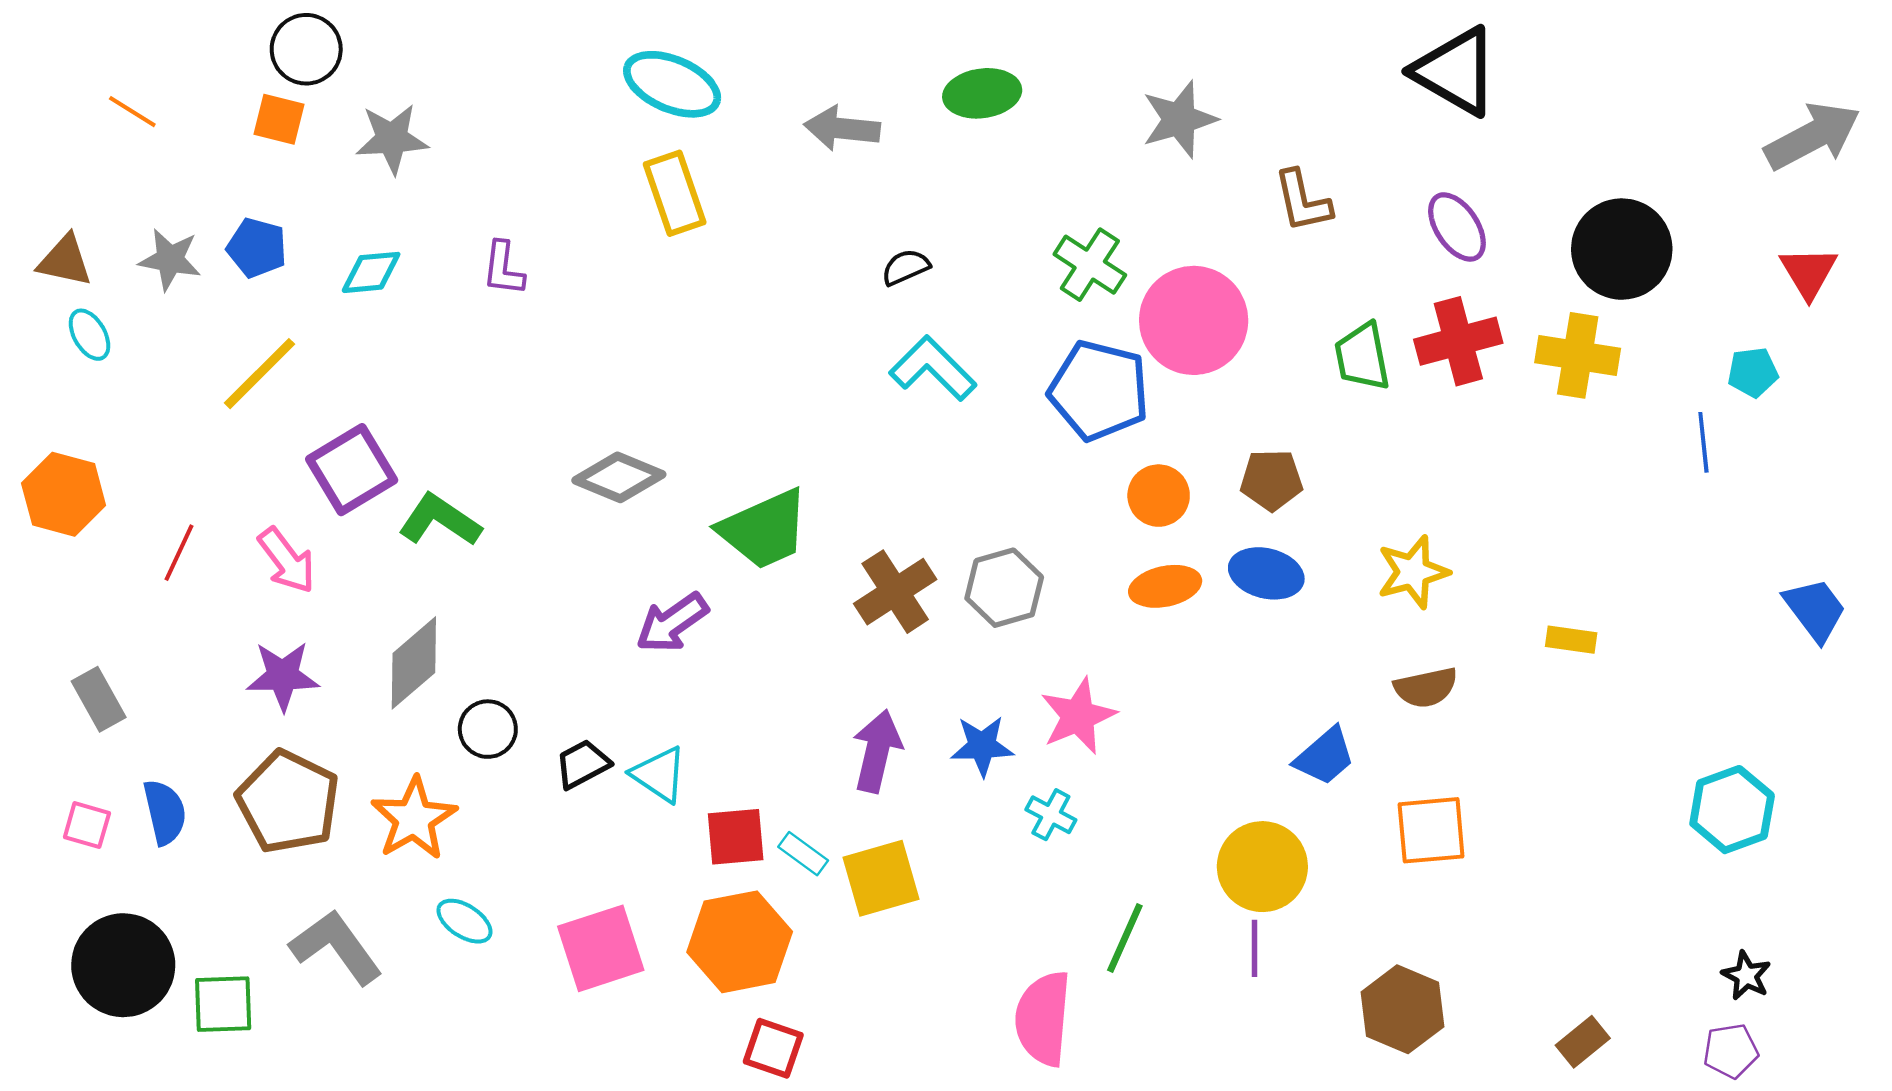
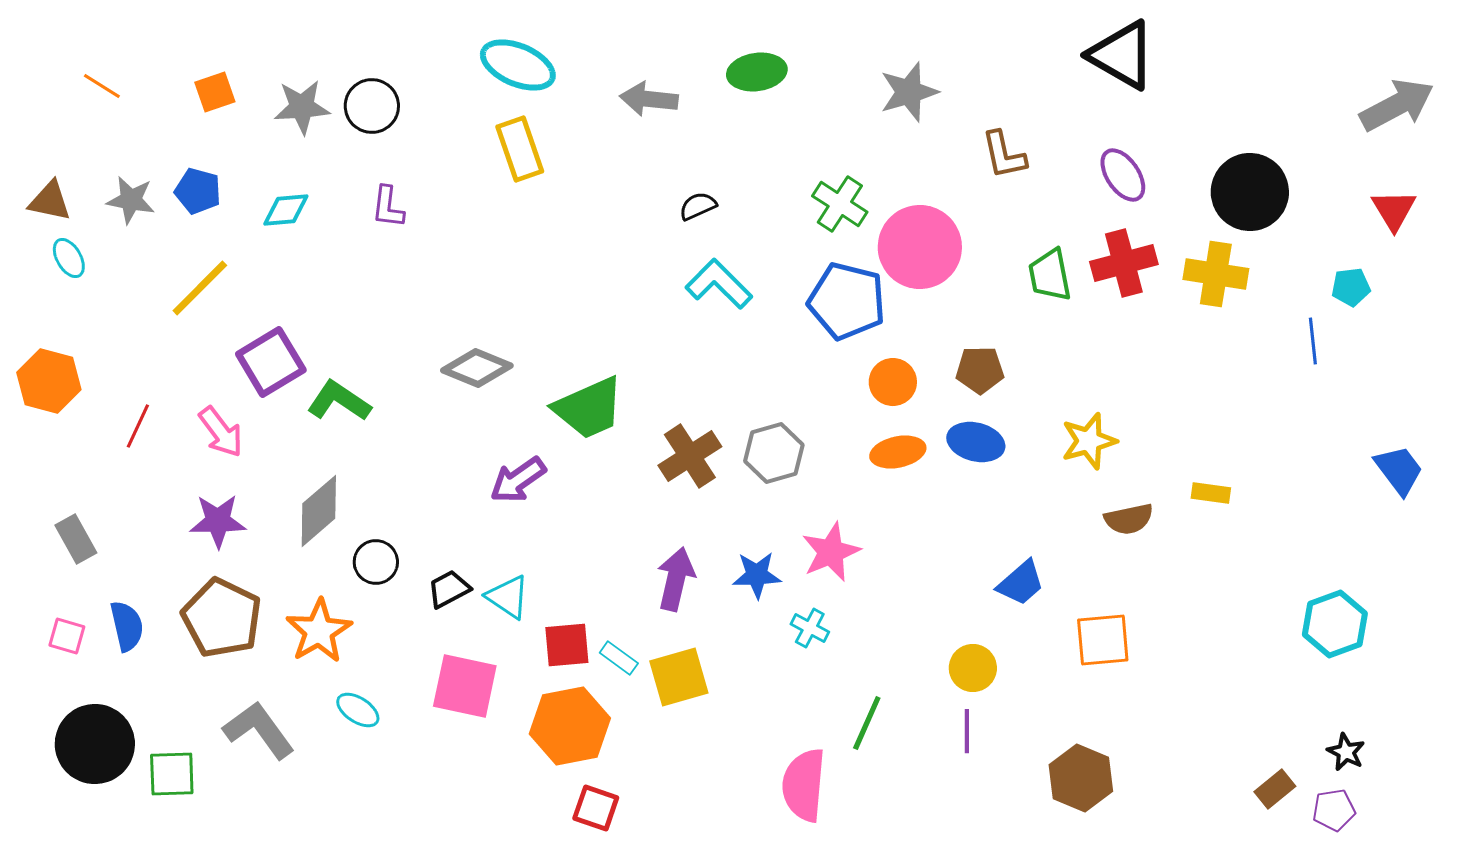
black circle: (306, 49) -> (372, 106), moved
orange square: (279, 119) -> (215, 92), turned -33
brown semicircle: (1426, 688) -> (1129, 519), moved
yellow circle: (1262, 867) -> (973, 668), size x0.7
pink square: (601, 948) -> (465, 686), moved, turned 30
brown rectangle: (1583, 1042) -> (1275, 789), moved

